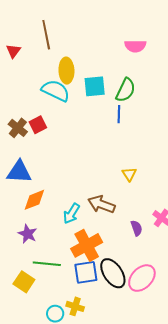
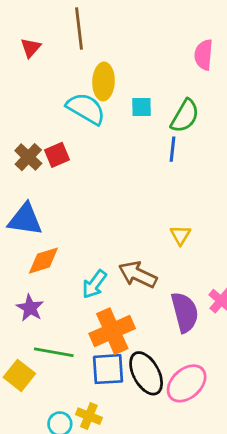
pink semicircle: (135, 46) -> (204, 55), turned 90
cyan square: (95, 86) -> (141, 107), size x0.7
purple semicircle: (137, 228) -> (185, 312), size x1.8

